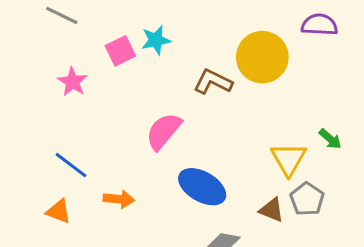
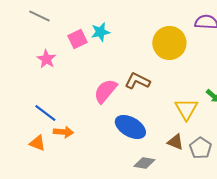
brown L-shape: (213, 82) -> (137, 81), moved
orange arrow: (119, 199) -> (63, 132), moved
gray pentagon: (307, 199) -> (200, 148), moved

